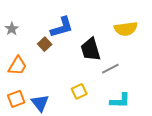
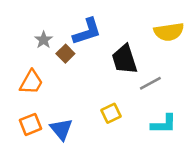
gray star: (12, 29) -> (44, 40), moved

